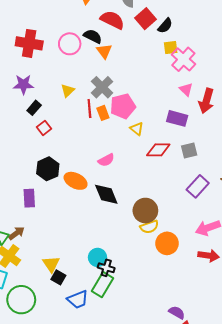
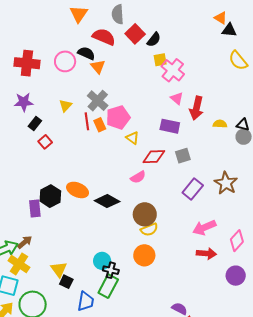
pink semicircle: (106, 160) -> (138, 177), moved
black hexagon: (48, 169) -> (50, 196), moved
black diamond: (106, 194) -> (107, 201), turned -35
orange circle: (167, 243) -> (144, 255), moved
blue trapezoid: (78, 299) -> (86, 301), turned -55

